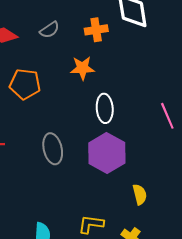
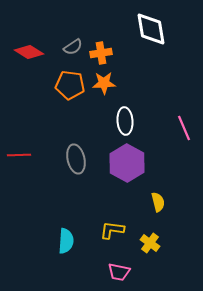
orange cross: (96, 30) -> (101, 53), moved
orange pentagon: (25, 84) -> (70, 85), moved

